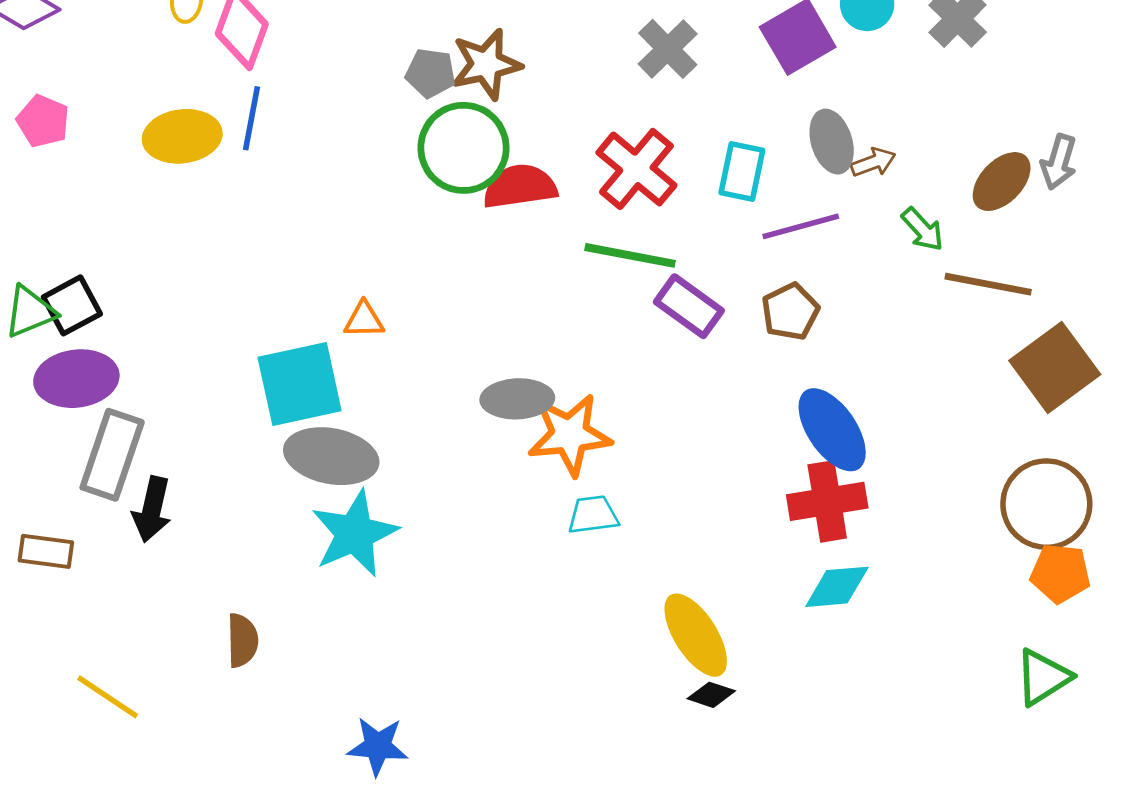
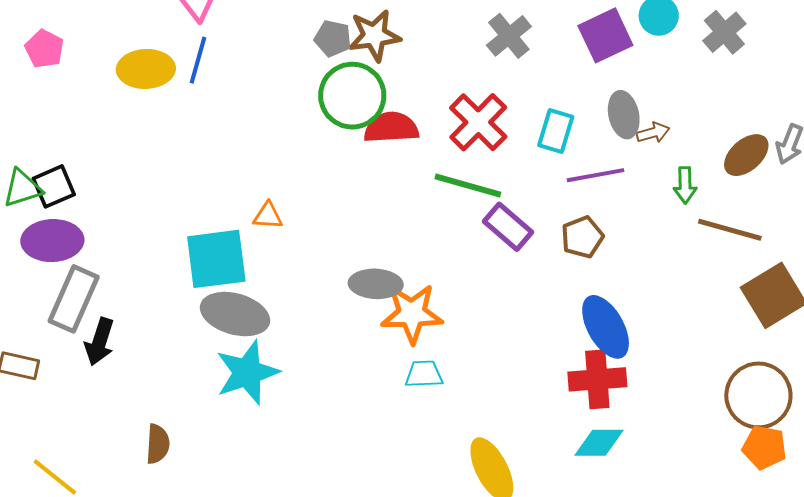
green arrow: (923, 229) -> (685, 185), turned 36

